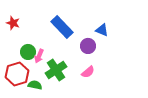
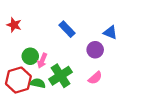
blue rectangle: (62, 27) -> (67, 29), size x0.7
green semicircle: (35, 85) -> (38, 83), moved

